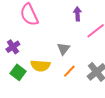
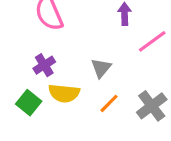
purple cross: (13, 47) -> (44, 65), moved

